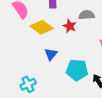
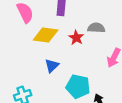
yellow diamond: (42, 27) -> (46, 35), turned -35

